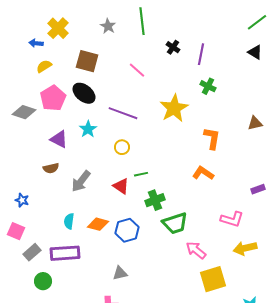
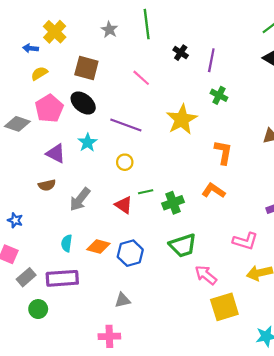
green cross: (155, 200) -> (173, 203), moved

